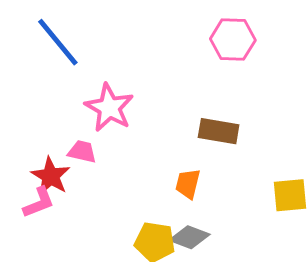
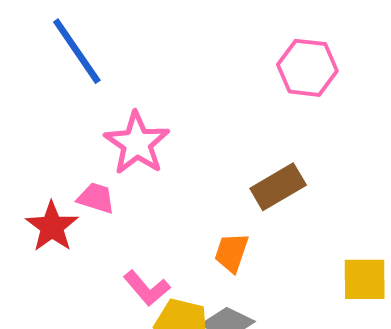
brown rectangle: (219, 131) -> (278, 187), turned -45
pink L-shape: (39, 202) -> (147, 288), moved, turned 66

